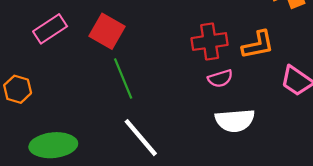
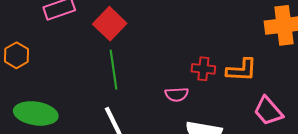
red cross: (210, 42) -> (203, 69), moved, size x0.7
pink semicircle: (220, 78) -> (177, 94), moved

